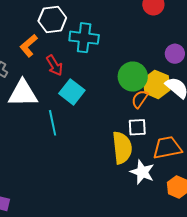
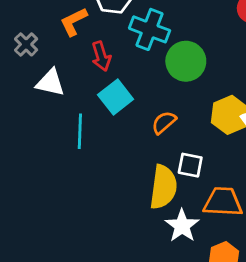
green circle: (133, 77) -> (186, 61), moved
white triangle: (23, 93) -> (50, 83), size x0.7
orange semicircle: (140, 99) -> (164, 122), moved

